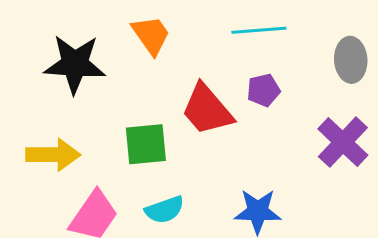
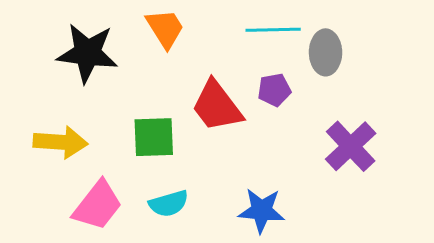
gray ellipse: (351, 60) -> (326, 52), moved

